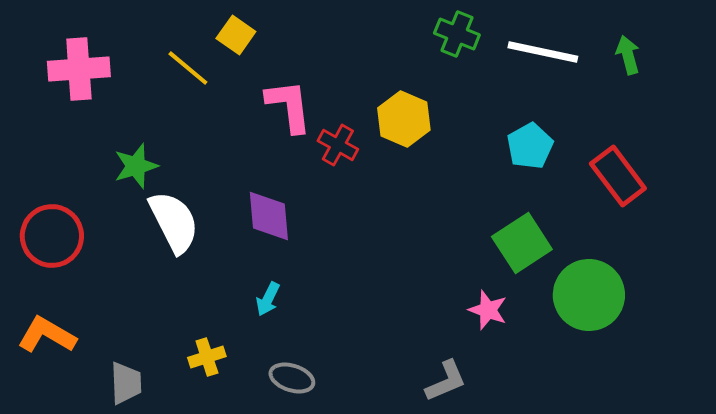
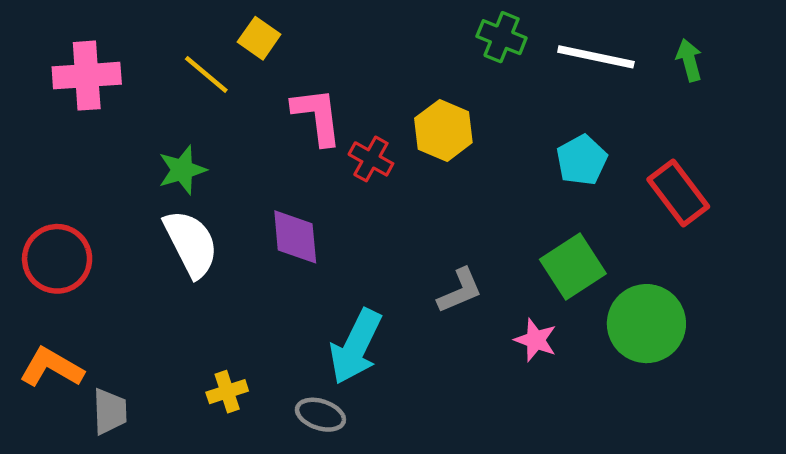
green star: (136, 166) -> (182, 170), moved
cyan arrow: (268, 299) -> (356, 347), moved, size x2.0
gray L-shape: (446, 381) -> (460, 291), moved
gray trapezoid: (126, 383) -> (110, 411), moved

